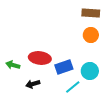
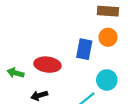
blue rectangle: (64, 67) -> (84, 49), moved, turned -60

